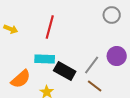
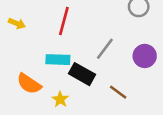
gray line: (92, 65) -> (105, 49), moved
orange semicircle: (21, 79) -> (29, 84), turned 75

